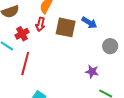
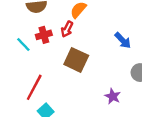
brown square: (66, 27) -> (76, 60), moved
red line: (25, 64) -> (34, 87), moved

